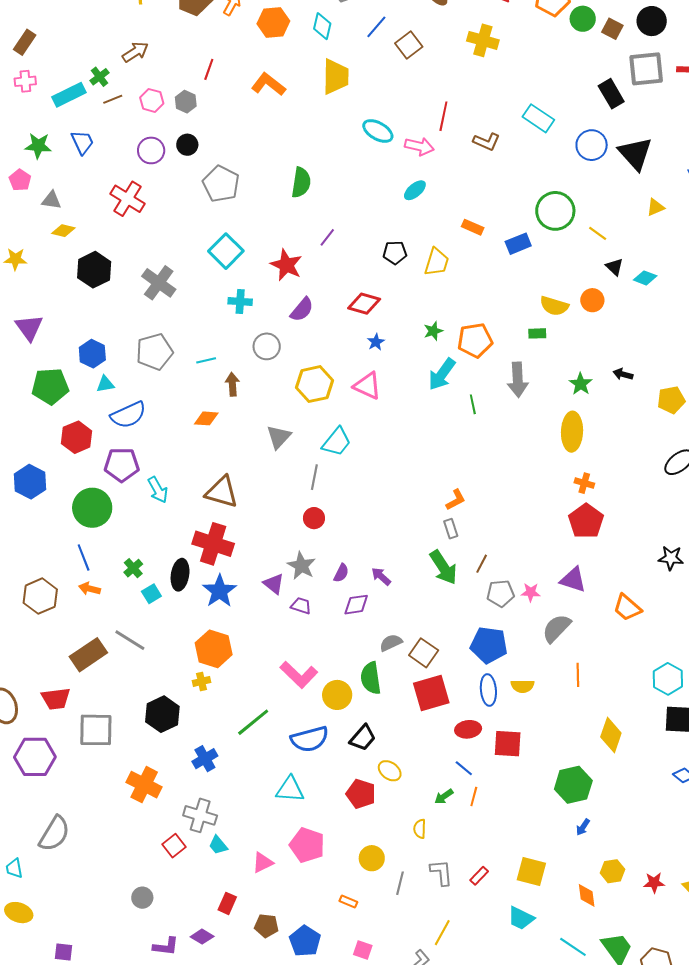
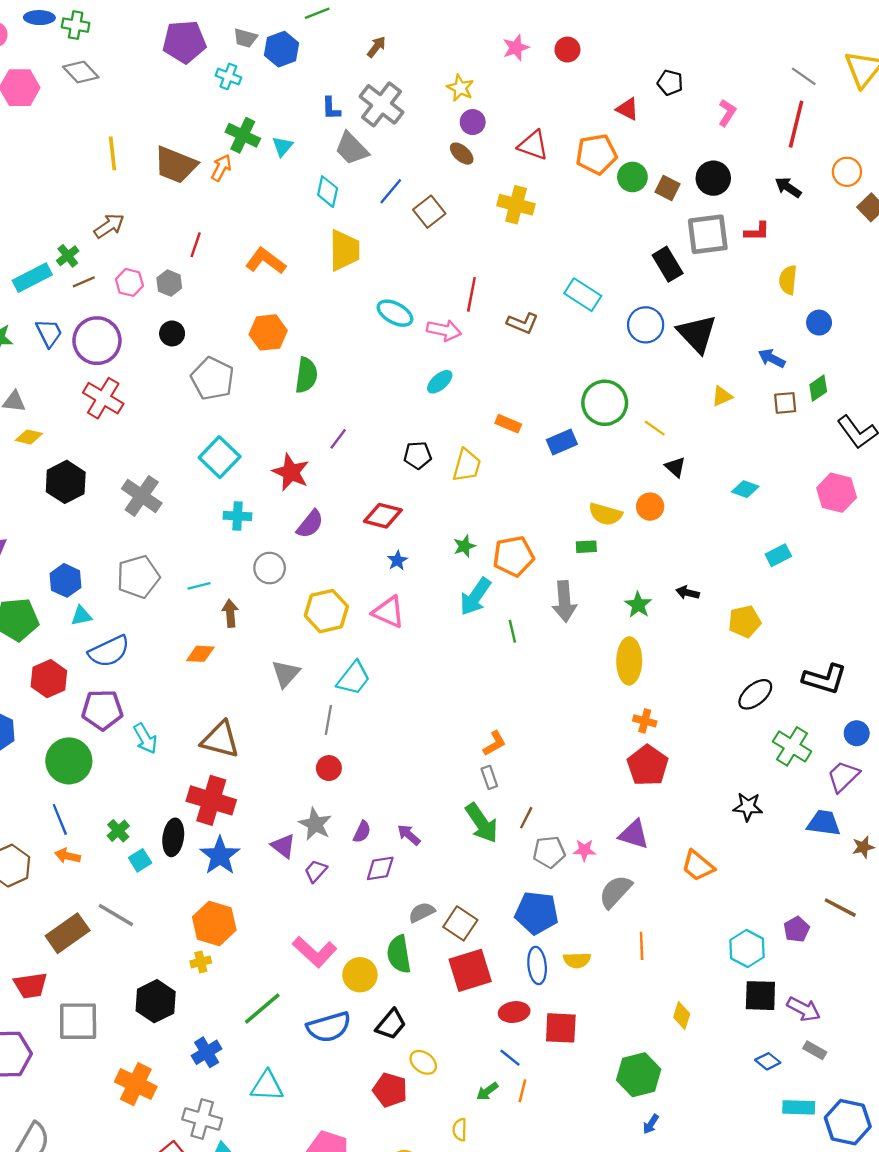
orange hexagon: (273, 22) -> (268, 332), moved
purple circle: (151, 150) -> (97, 341), moved, size x1.5
cyan diamond: (645, 278) -> (745, 489), moved
purple trapezoid: (301, 606) -> (316, 871), turned -65
yellow diamond: (611, 735) -> (682, 1016), size x0.7
cyan triangle: (290, 789) -> (267, 1086), moved

